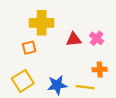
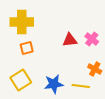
yellow cross: (42, 23) -> (22, 22), moved
orange cross: (100, 69) -> (95, 69), turned 32

